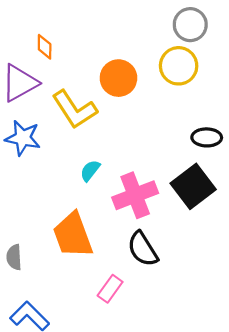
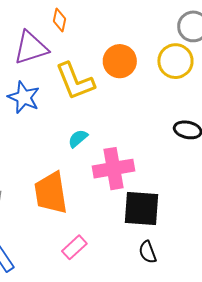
black square: (193, 186) -> (141, 209), moved, turned 30
black semicircle: (143, 249) -> (148, 252), moved, size x0.7

